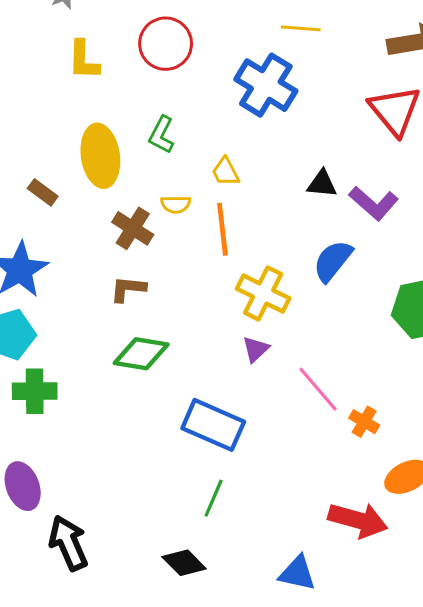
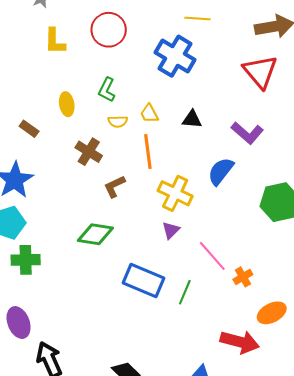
yellow ellipse: (100, 156) -> (67, 104), size x0.6
black triangle: (322, 184) -> (192, 119), moved
yellow semicircle: (176, 204) -> (118, 122), moved
brown L-shape: (128, 289) -> (115, 186), moved, turned -30
orange cross: (364, 422) -> (243, 277), turned 30
green line: (214, 498) -> (185, 292), moved

